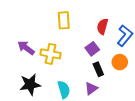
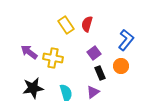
yellow rectangle: (64, 20) -> (66, 25), turned -30
red semicircle: (102, 26) -> (87, 24), moved

